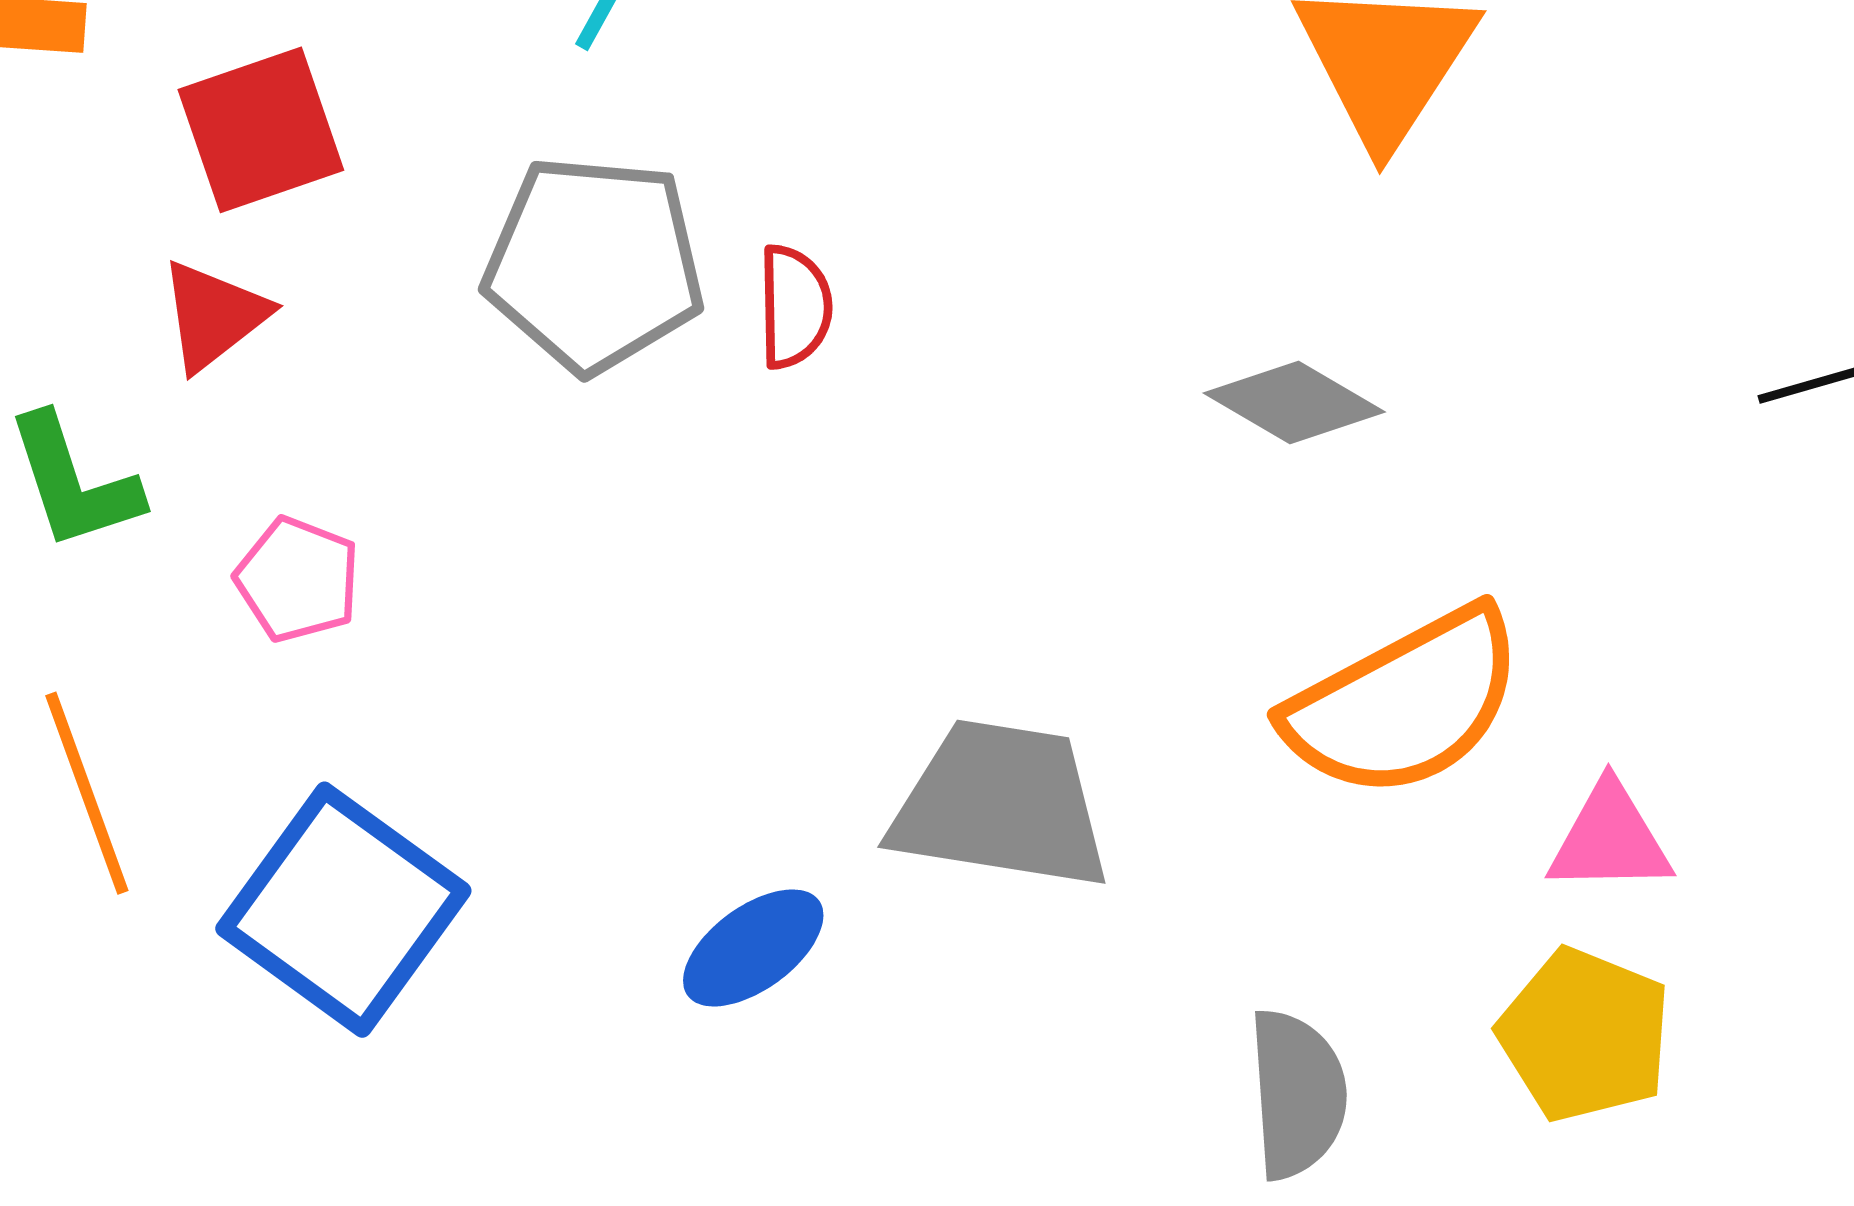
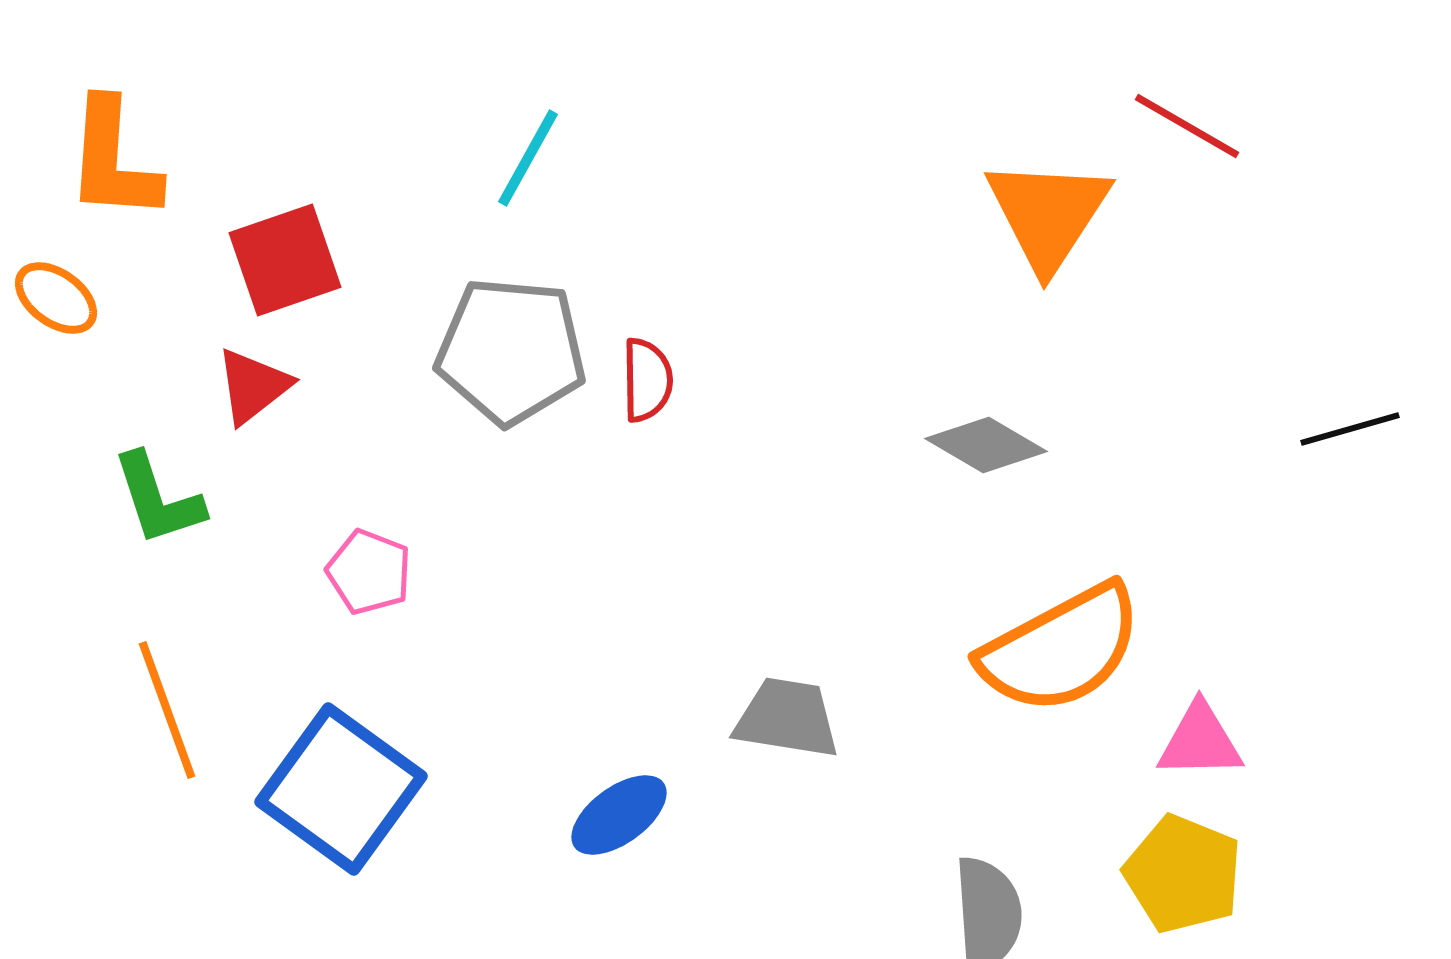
pink pentagon: (298, 579) -> (369, 572), moved
gray trapezoid: (1001, 805) -> (787, 718), size x0.7

